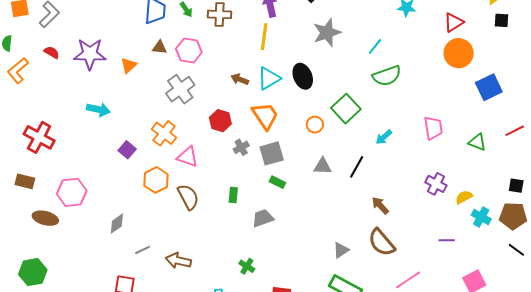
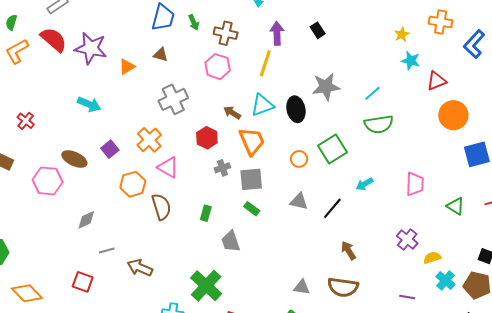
red triangle: (454, 22) -> (436, 81), moved
gray star: (327, 33) -> (326, 87), moved
pink hexagon: (189, 51) -> (218, 67), moved
red semicircle: (52, 52) -> (54, 40), size x1.8
brown arrow: (240, 79) -> (232, 113), moved
red cross: (39, 137) -> (26, 121), size x0.6
brown ellipse: (45, 218) -> (74, 159), moved
gray trapezoid: (263, 218) -> (231, 241), turned -100
brown semicircle: (382, 242) -> (343, 287), turned -52
gray triangle: (341, 250) -> (302, 287), turned 30
green cross: (247, 266) -> (206, 286), size x2.0

